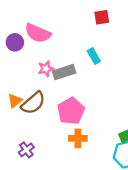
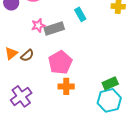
brown semicircle: (33, 103) -> (27, 55), size x0.6
purple cross: (26, 150) -> (21, 96), size x1.5

